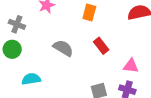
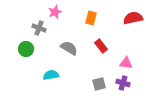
gray cross: (17, 24) -> (39, 28), moved
cyan semicircle: (31, 79) -> (51, 75), moved

